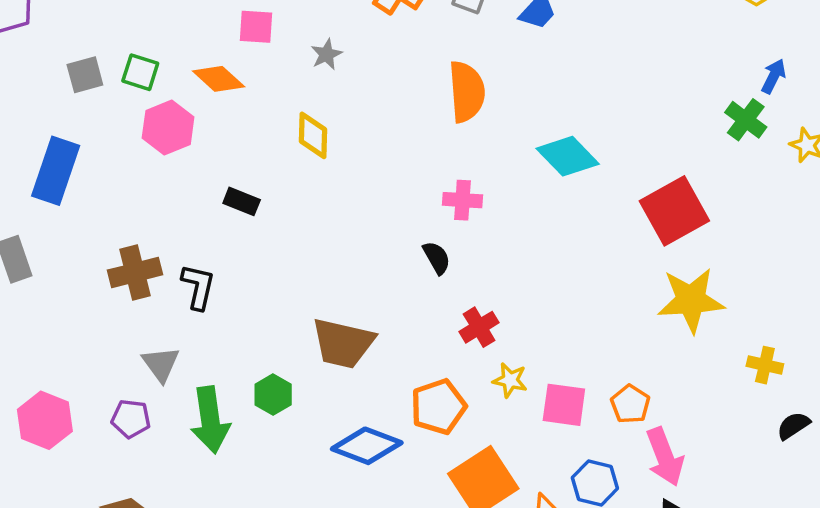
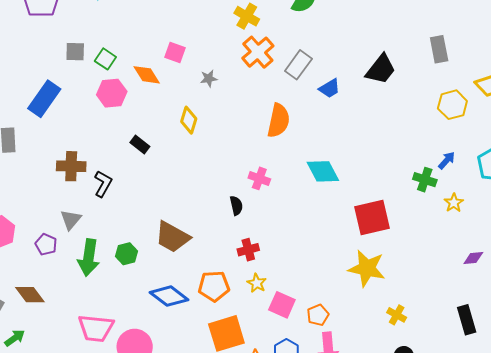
green cross: (746, 120) -> (425, 180), turned -35

